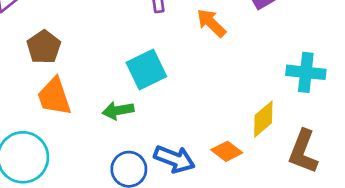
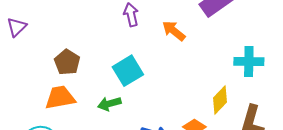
brown pentagon: (44, 47) -> (67, 62), moved
orange trapezoid: (54, 96) -> (60, 98), turned 104

